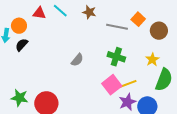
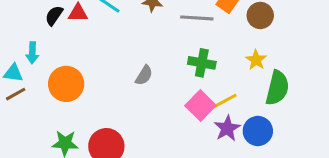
orange circle: (19, 26) -> (66, 84), moved, size x1.5
black semicircle: (22, 45) -> (54, 16), moved

